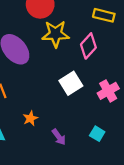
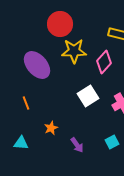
cyan square: (97, 134) -> (112, 142), turned 32

